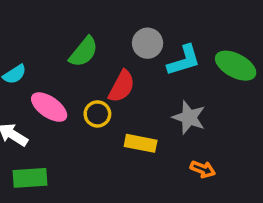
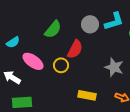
cyan L-shape: (184, 60) -> (114, 21), moved
yellow rectangle: (141, 143) -> (87, 95), moved

